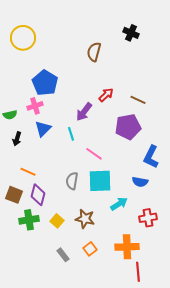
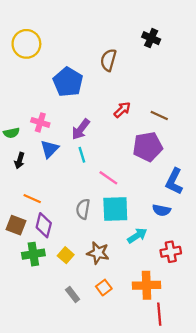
blue pentagon: (45, 83) -> (68, 82), moved
pink cross: (35, 106) -> (40, 122), turned 35
purple arrow: (84, 112) -> (81, 129), moved

